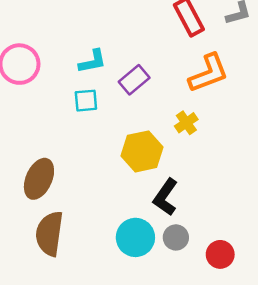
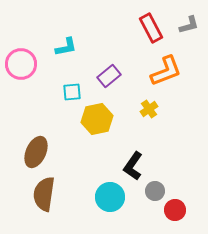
cyan L-shape: (92, 61) -> (66, 47), moved
yellow hexagon: (142, 151) -> (97, 119), moved
gray circle: (176, 237) -> (155, 191), moved

